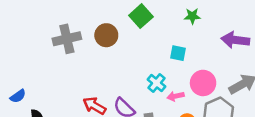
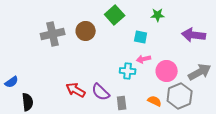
cyan square: (178, 53) -> (141, 37), moved
cyan cross: (156, 83) -> (128, 71), turned -35
pink arrow: (176, 96) -> (144, 59), moved

